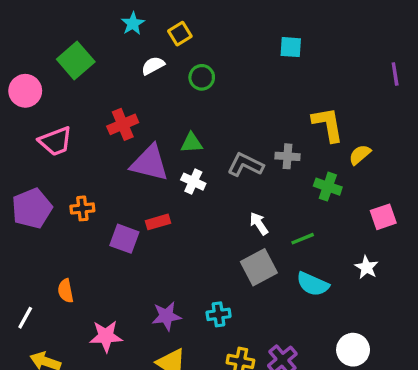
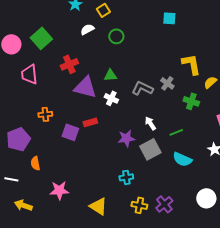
green square: (76, 61) -> (41, 38), moved
pink trapezoid: (55, 141) -> (29, 74), turned 105
gray cross: (287, 156) -> (167, 83), turned 32
purple pentagon: (32, 208) -> (18, 139), moved
purple star: (166, 316) -> (126, 138), moved
white line: (25, 318) -> (11, 179), turned 72

